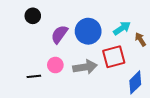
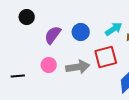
blue circle: (88, 31) -> (81, 32), size x0.7
black line: (34, 76) -> (18, 76), moved

